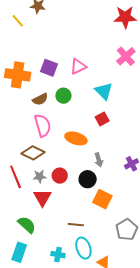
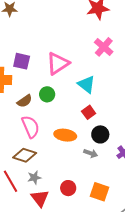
pink triangle: (78, 66) -> (58, 63), size x1.4
purple square: (49, 68) -> (22, 61), moved
gray arrow: (99, 160) -> (91, 153), turned -48
red circle: (60, 176) -> (68, 188), moved
black circle: (88, 179) -> (100, 134), moved

